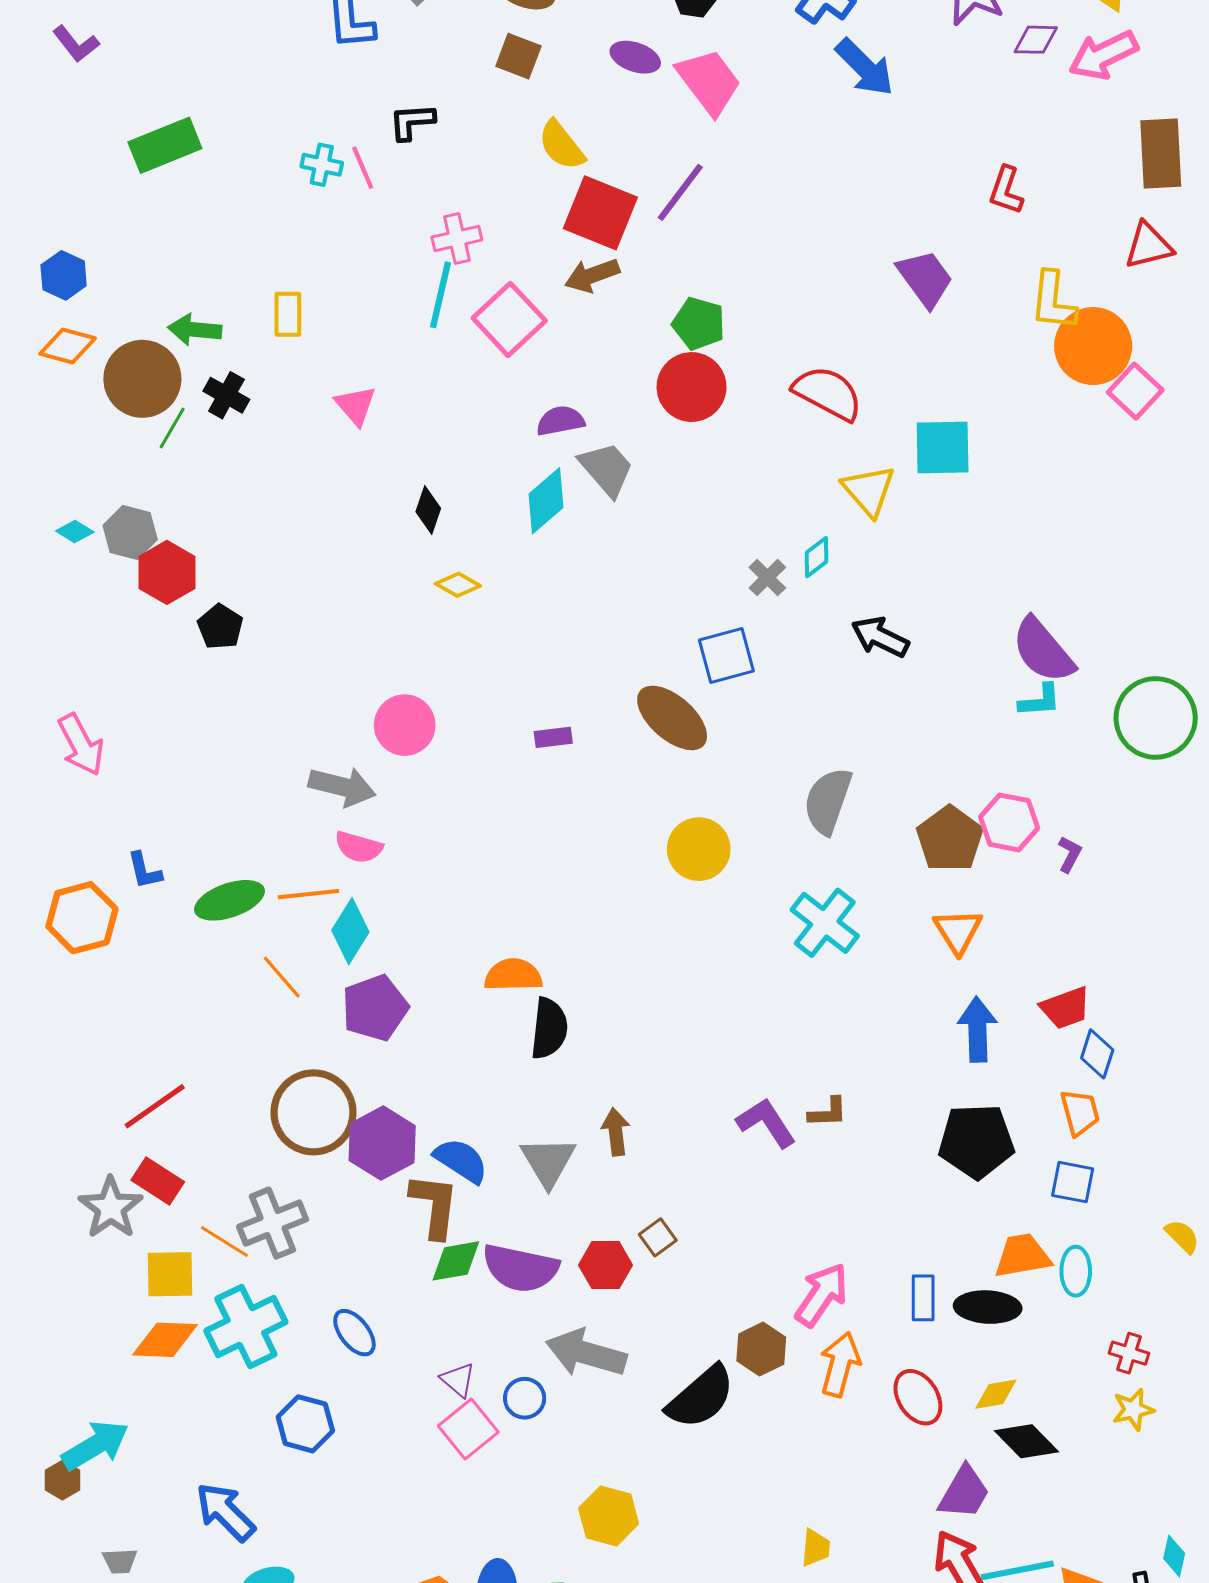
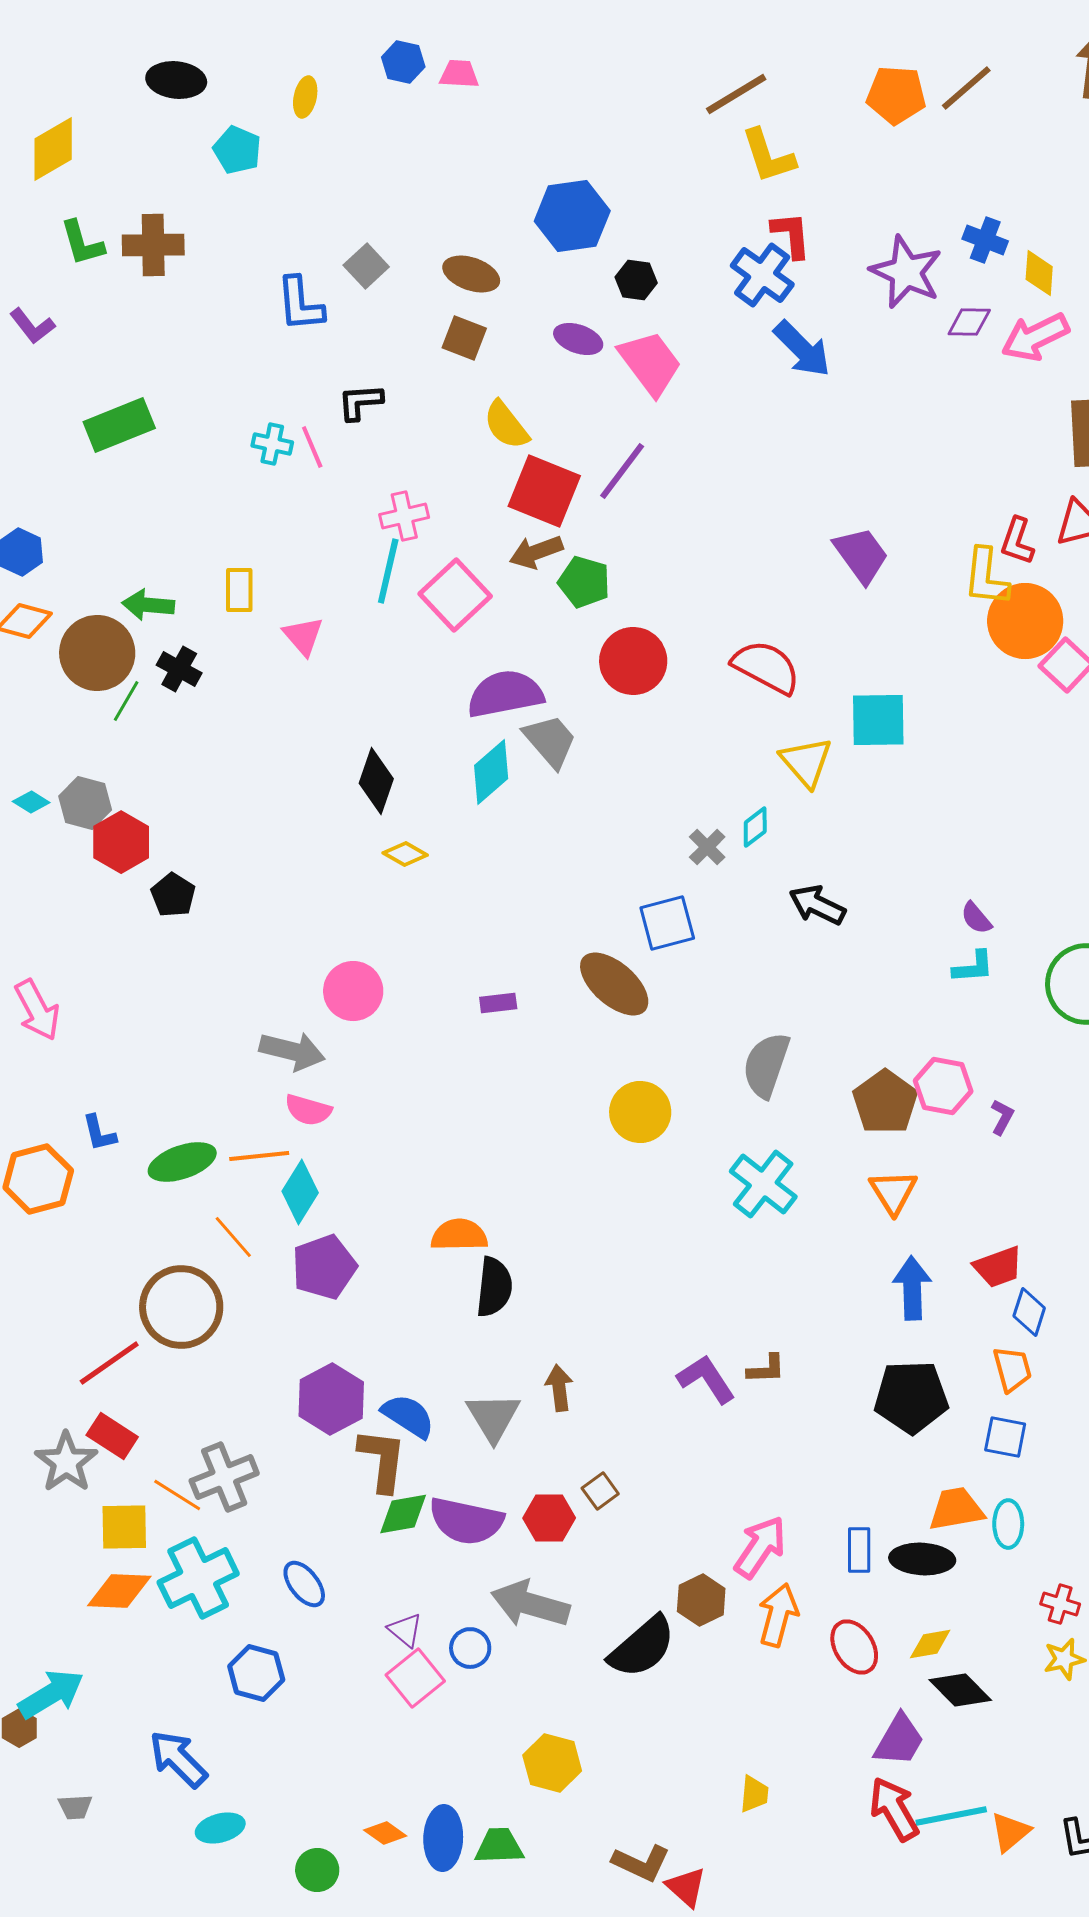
red L-shape: (1006, 190) -> (1017, 541), moved
green pentagon: (699, 324) -> (584, 582), moved
pink triangle: (356, 405) -> (303, 636), moved
purple semicircle: (560, 421) -> (505, 694), size x1.6
black diamond: (428, 510) -> (376, 781), size x1.4
purple semicircle: (1043, 650) -> (976, 918), size x0.5
brown circle: (314, 1112) -> (181, 1307), moved

